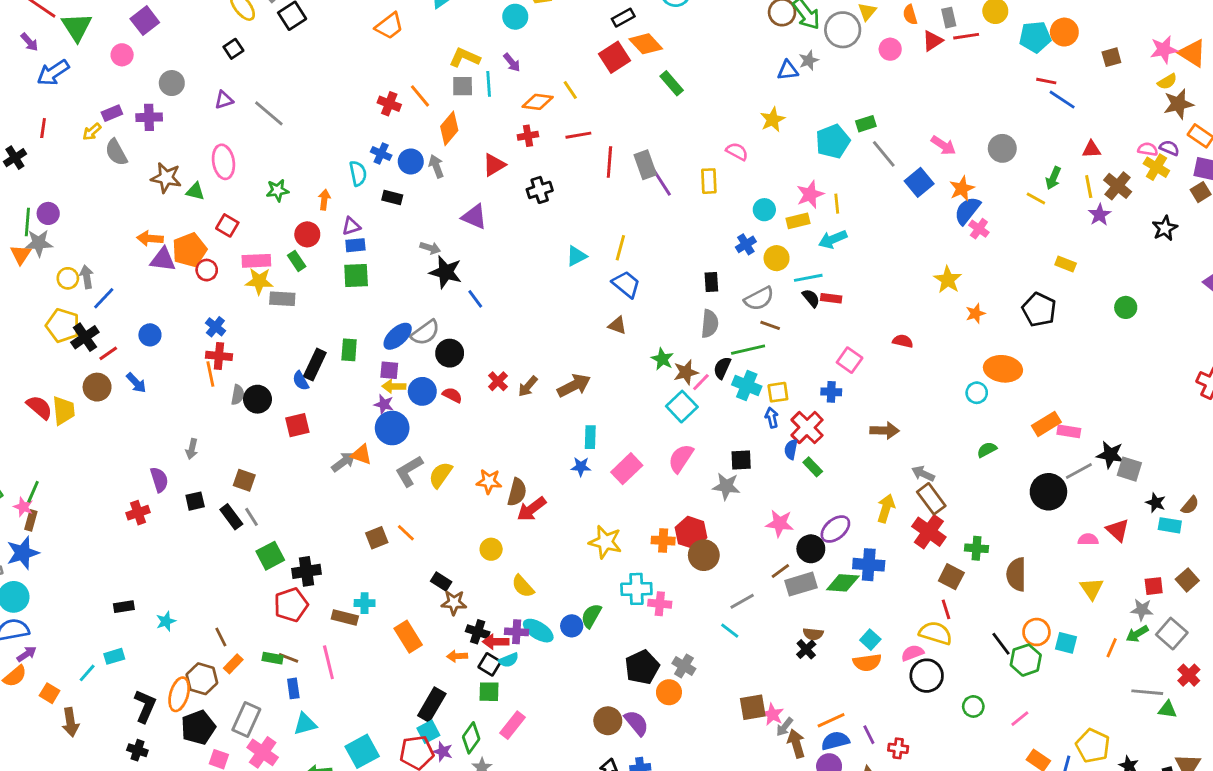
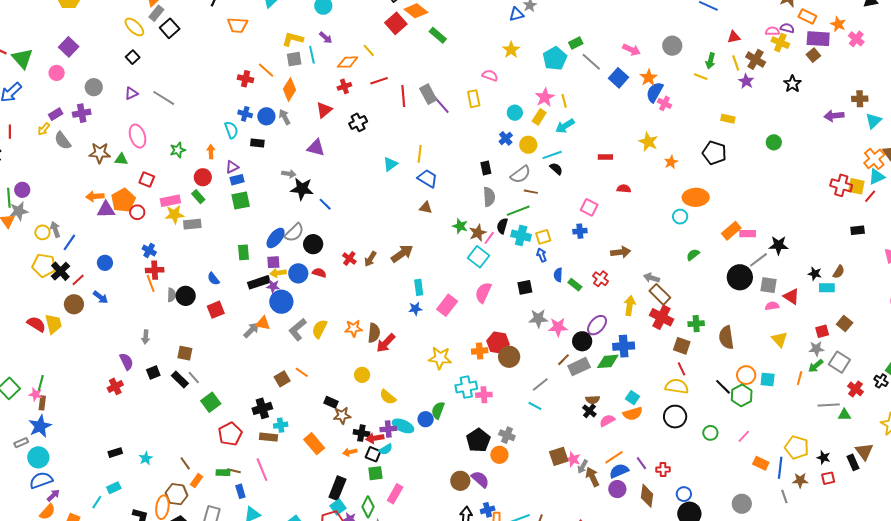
orange trapezoid: (389, 26) -> (237, 25), turned 50
yellow rectangle: (798, 221) -> (539, 117), turned -35
red rectangle: (831, 298) -> (605, 157), moved
black rectangle: (315, 365) -> (259, 282), moved, turned 55
red cross: (807, 428) -> (601, 279), moved, size x0.7
gray square: (1129, 469) -> (768, 285), moved
gray star: (726, 486) -> (538, 318), moved
black cross: (306, 571) -> (262, 408), moved
pink semicircle: (912, 653) -> (607, 421), moved

